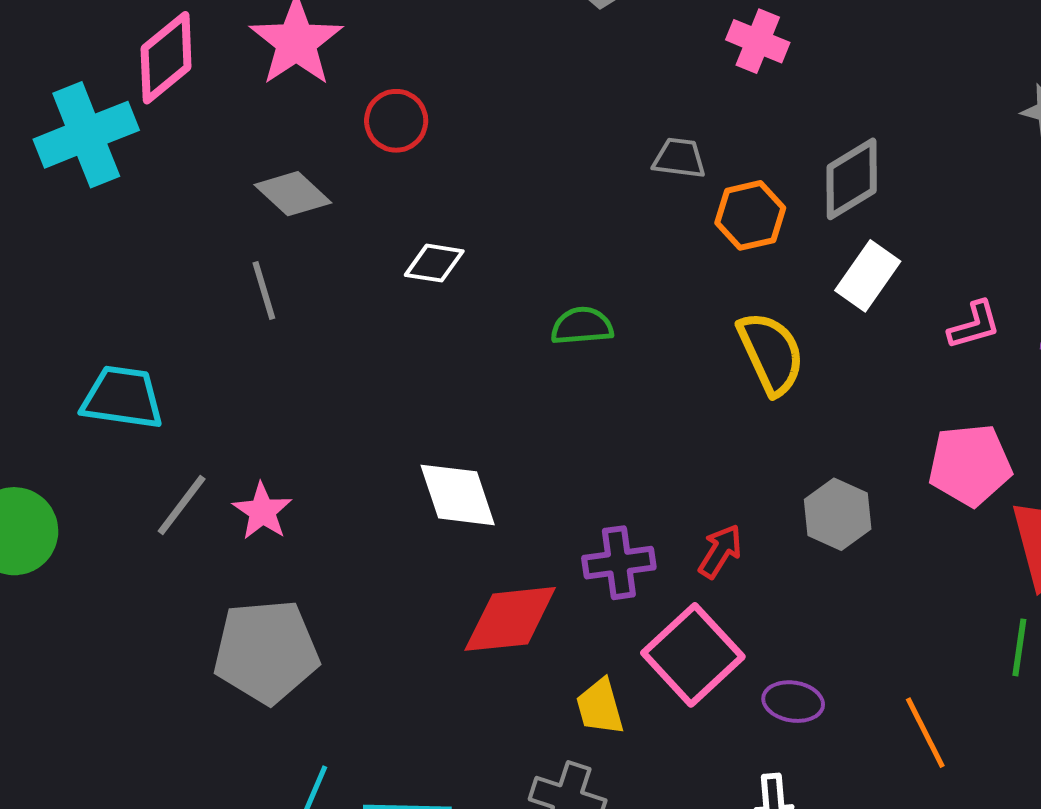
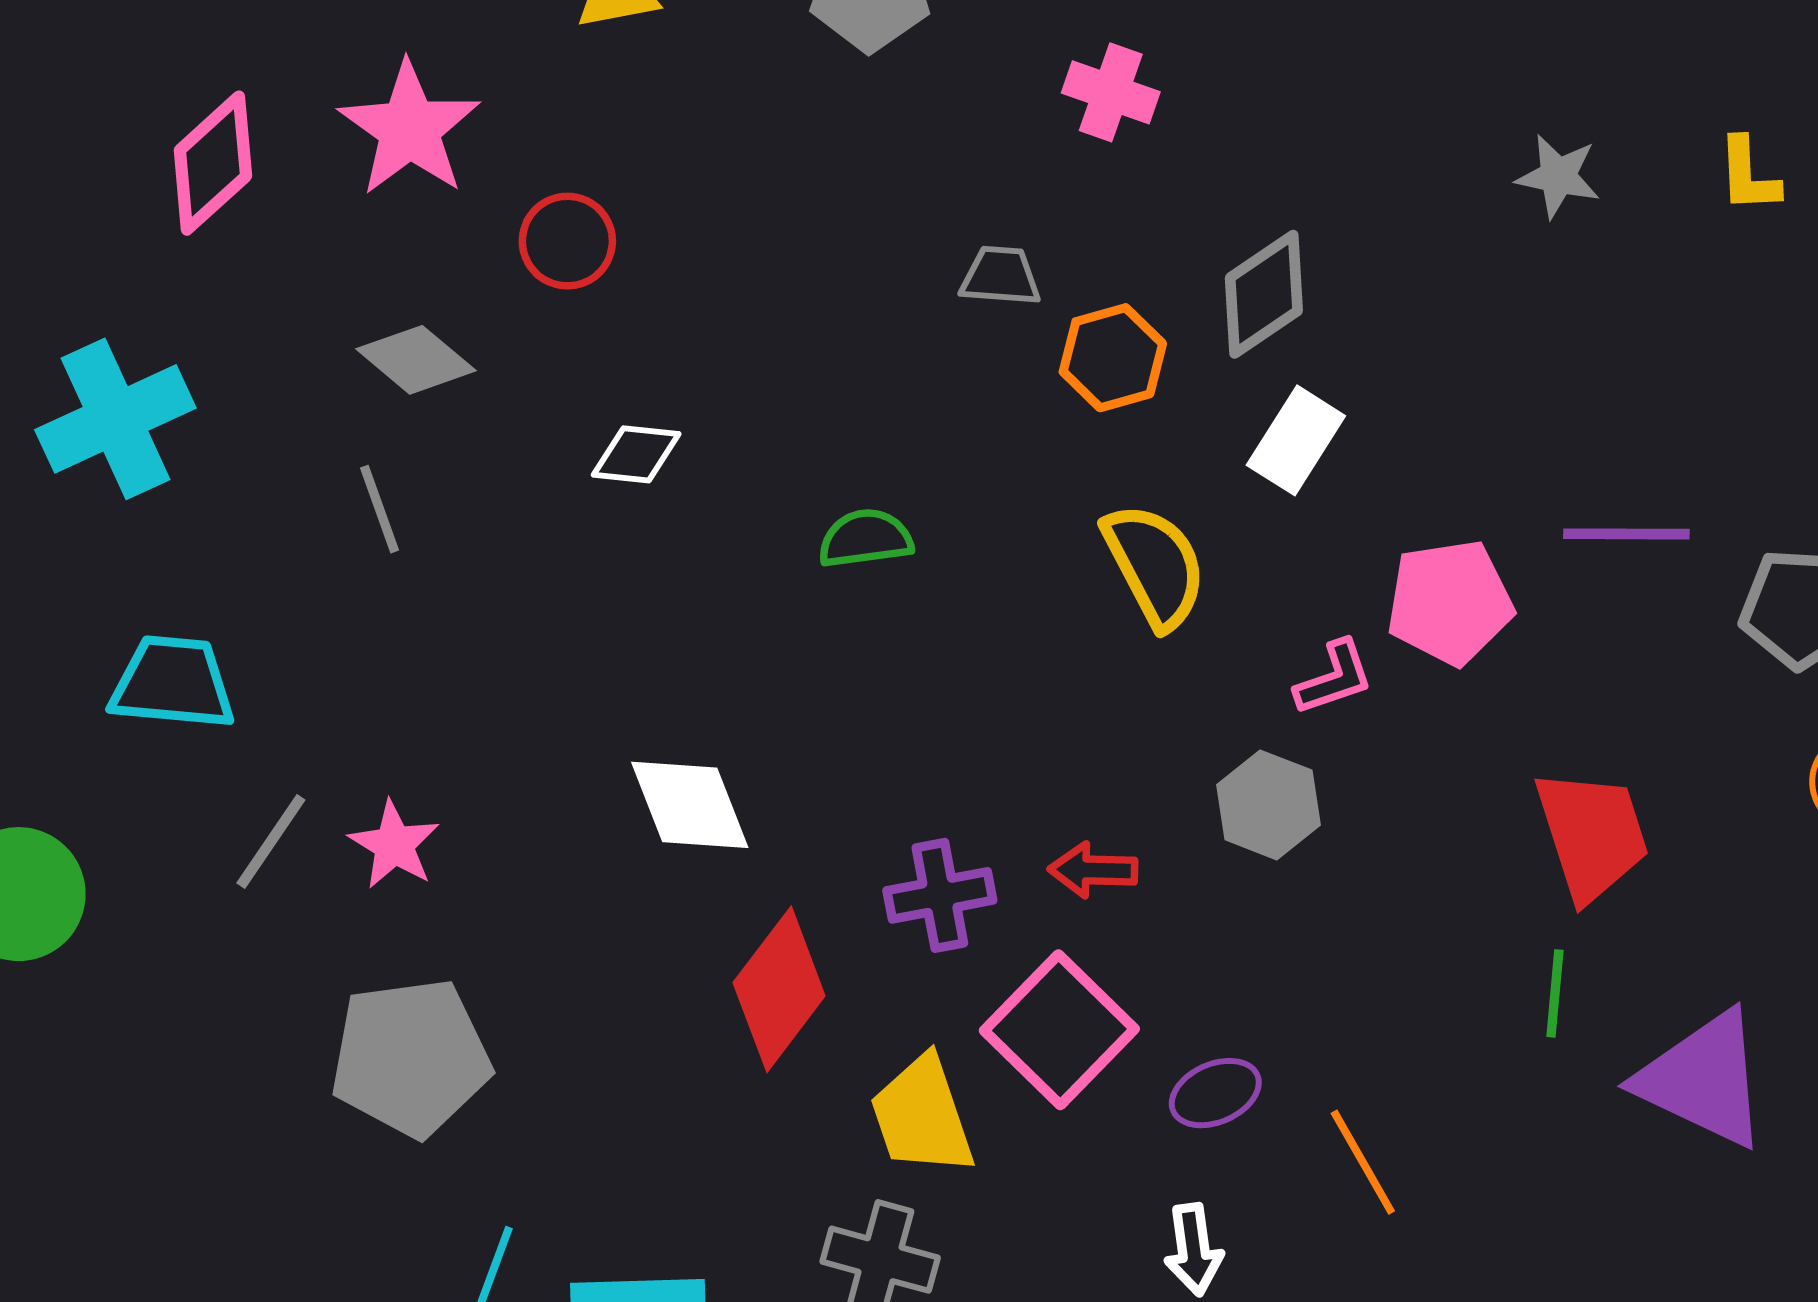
cyan cross: (86, 135) -> (115, 419), moved
pink L-shape: (974, 325) -> (1334, 678), moved
pink pentagon: (970, 465) -> (1450, 602), moved
red arrow: (720, 551) -> (1093, 870), turned -118
red diamond: (510, 619) -> (779, 989), turned -44
purple ellipse: (793, 702) -> (1215, 1093), turned -30
yellow trapezoid: (600, 707) -> (922, 1116), size x1.4
orange line: (925, 733) -> (1363, 1162), moved

